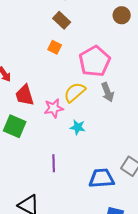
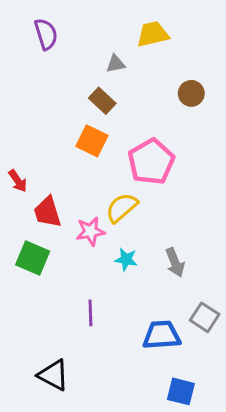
orange square: (55, 47) -> (92, 141), size x1.5
gray arrow: (108, 92) -> (175, 262), moved

